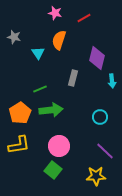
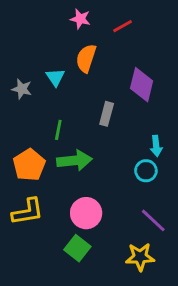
gray star: (14, 37) -> (22, 89), moved
cyan arrow: (112, 81) -> (156, 146), moved
green line: (40, 89) -> (58, 130), turned -56

